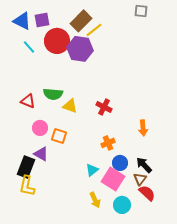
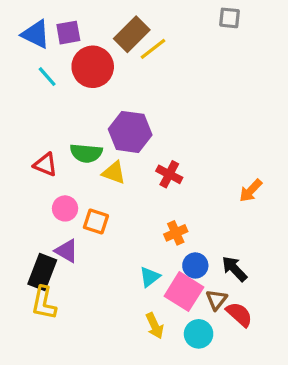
purple hexagon: (80, 49) -> (130, 132), moved
orange arrow: (143, 128) -> (251, 191), moved, turned 49
brown triangle: (140, 179) -> (216, 300), moved

